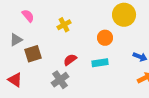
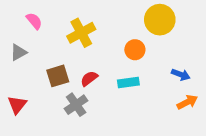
yellow cross: (64, 25) -> (81, 33), size x1.5
brown square: (33, 54) -> (58, 76), moved
red triangle: (15, 80) -> (17, 105), turned 35

